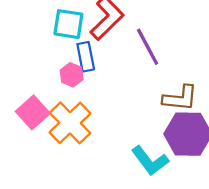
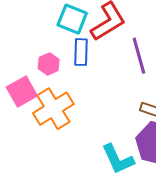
pink hexagon: (72, 75) -> (49, 64), moved

